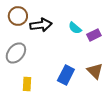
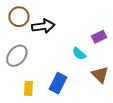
cyan semicircle: (75, 28) -> (79, 54), moved
blue rectangle: (66, 75) -> (58, 83), moved

